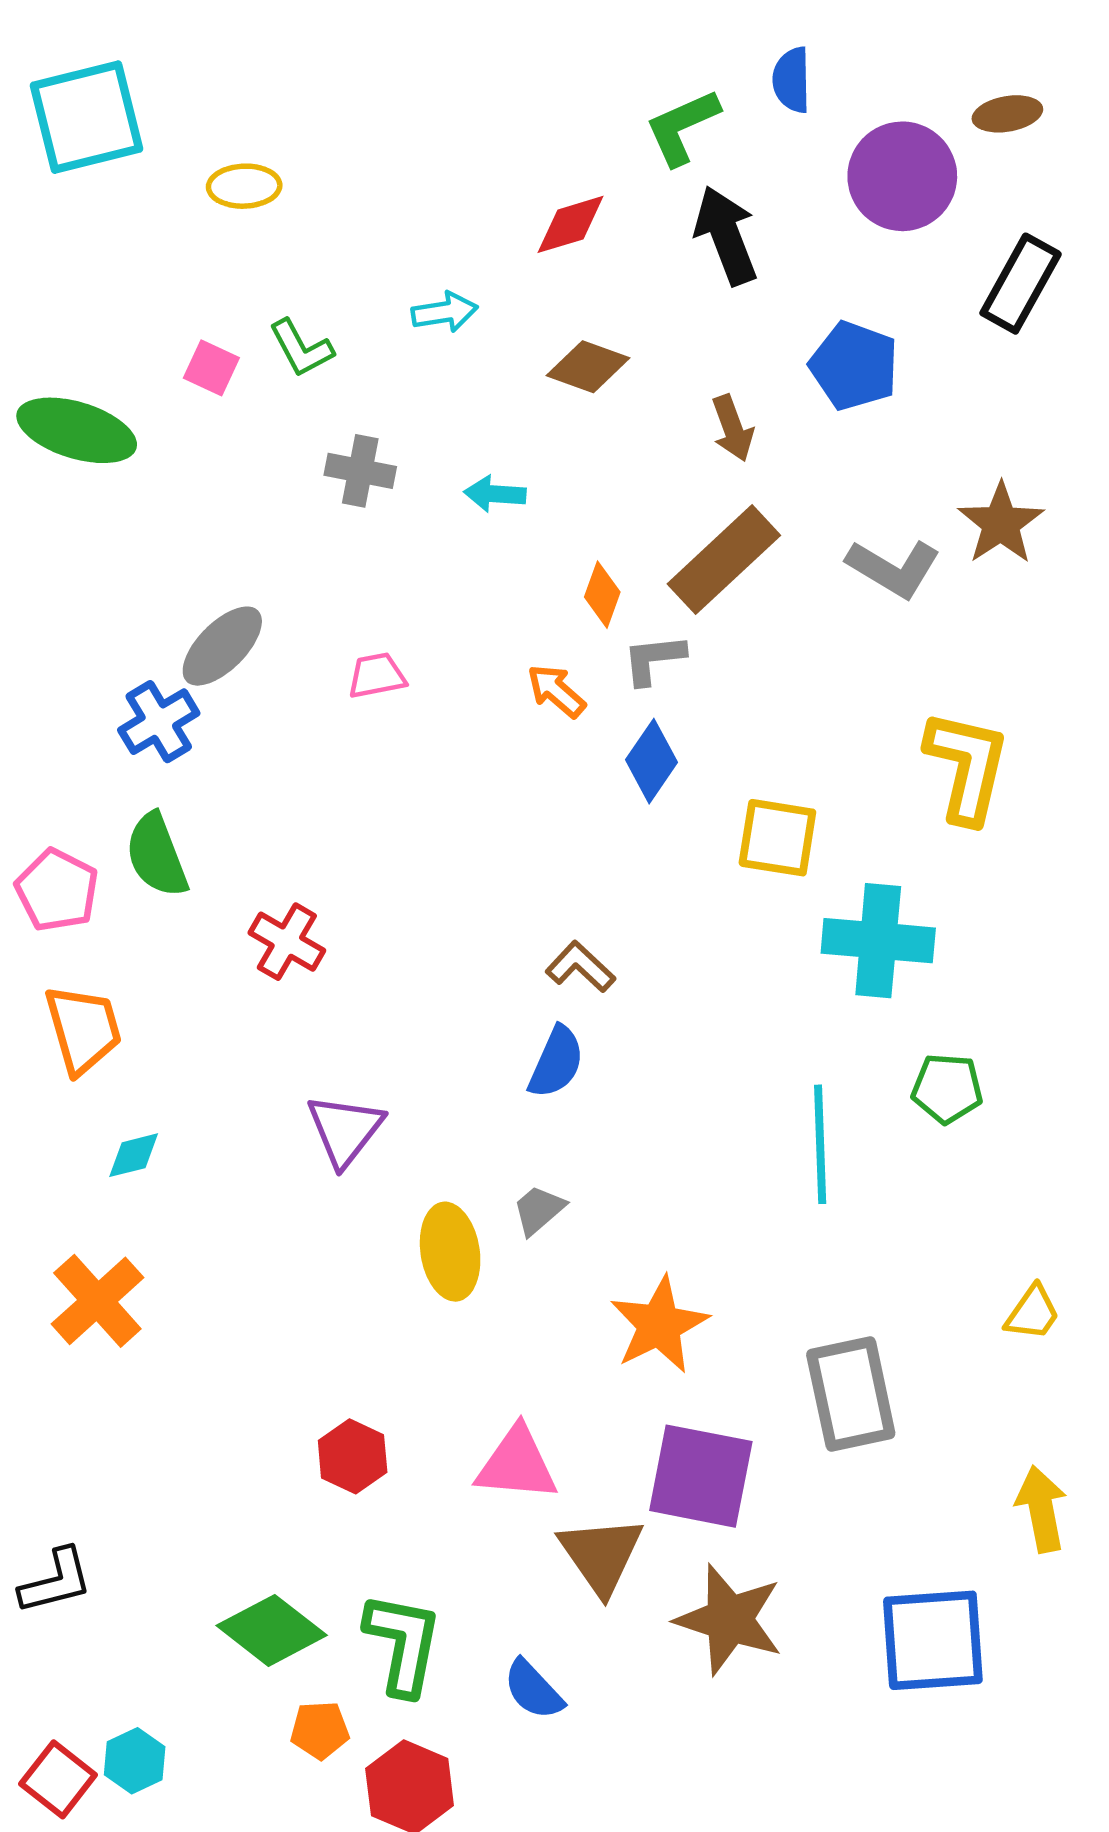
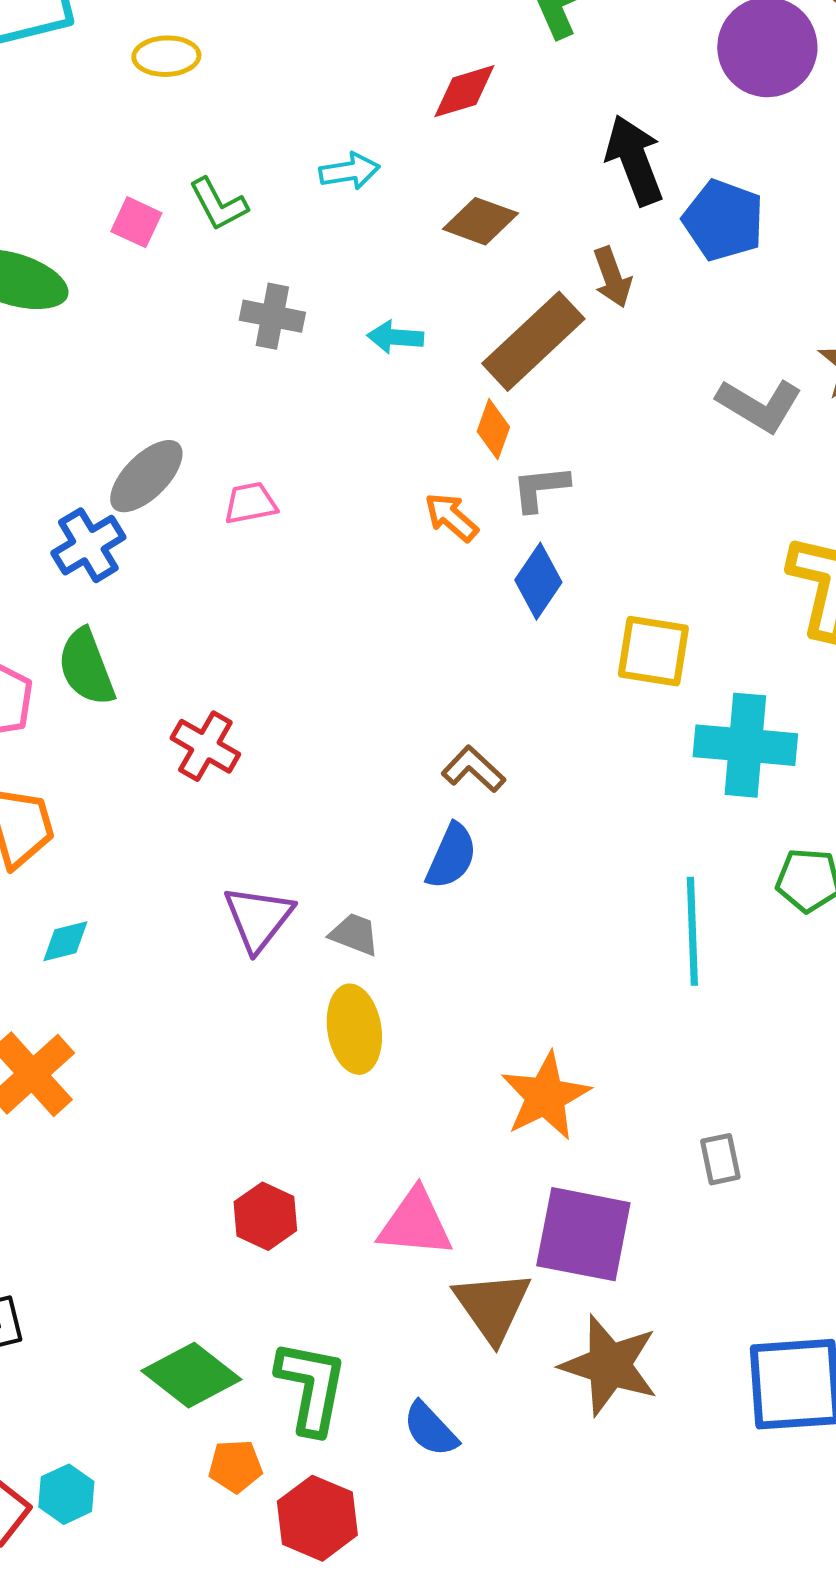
black arrow: (726, 235) -> (634, 160), moved
brown rectangle: (724, 560) -> (533, 341), moved
pink trapezoid: (377, 676) -> (250, 503), moved
gray trapezoid: (539, 1210) -> (354, 934), moved, turned 62
gray rectangle: (851, 1394) -> (720, 1159), size x0.5

